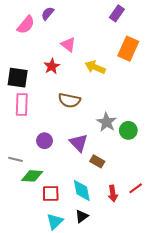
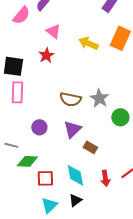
pink triangle: (68, 44) -> (53, 31), moved
yellow arrow: (95, 67) -> (88, 43), moved
brown semicircle: (69, 100) -> (70, 99), moved
gray star: (107, 122) -> (99, 98), moved
purple triangle: (79, 143) -> (72, 129), turned 30

